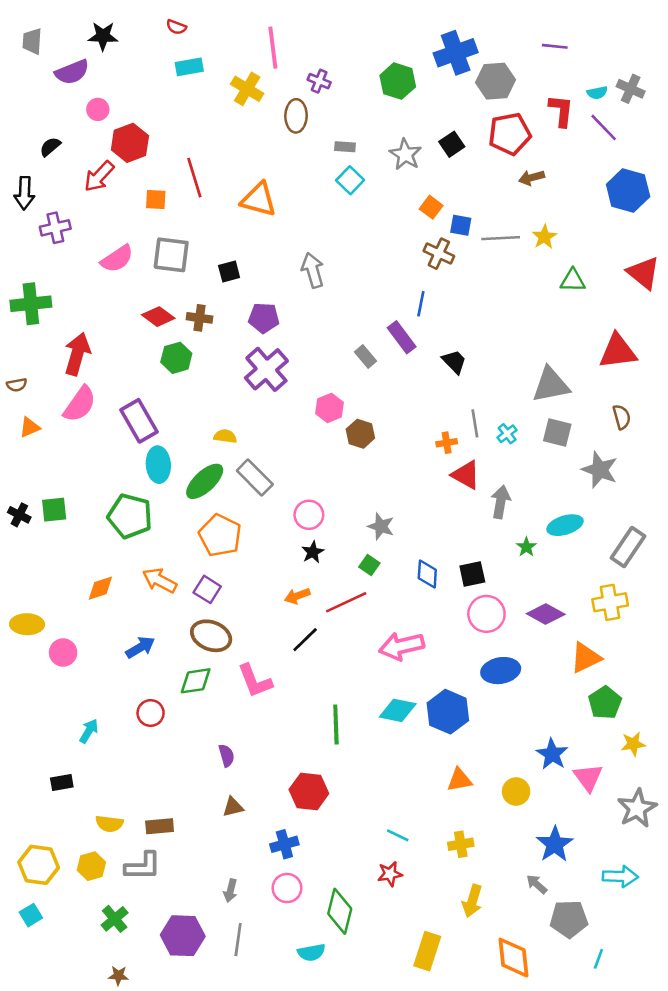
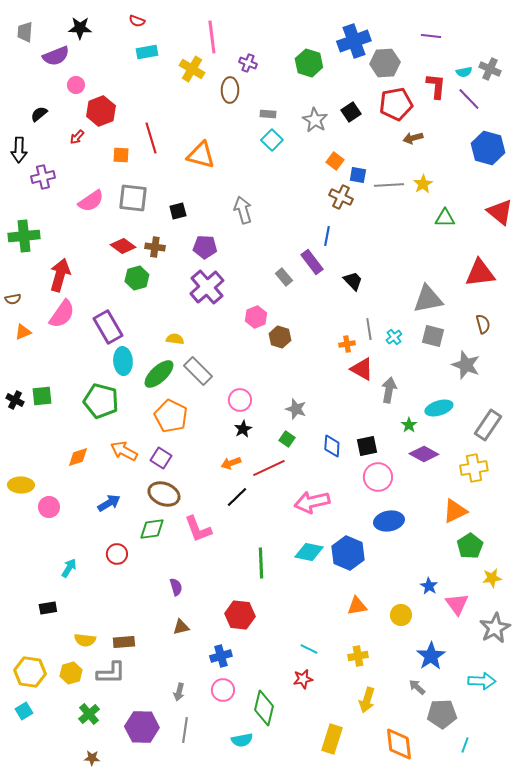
red arrow: (99, 176) -> (77, 137), size x0.6
purple diamond: (546, 614) -> (424, 454), moved
blue star: (552, 754) -> (429, 586), size x0.7

